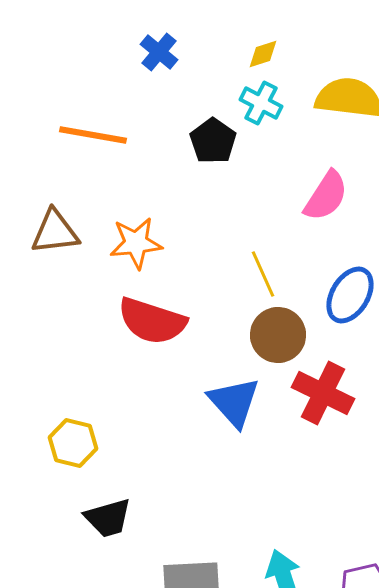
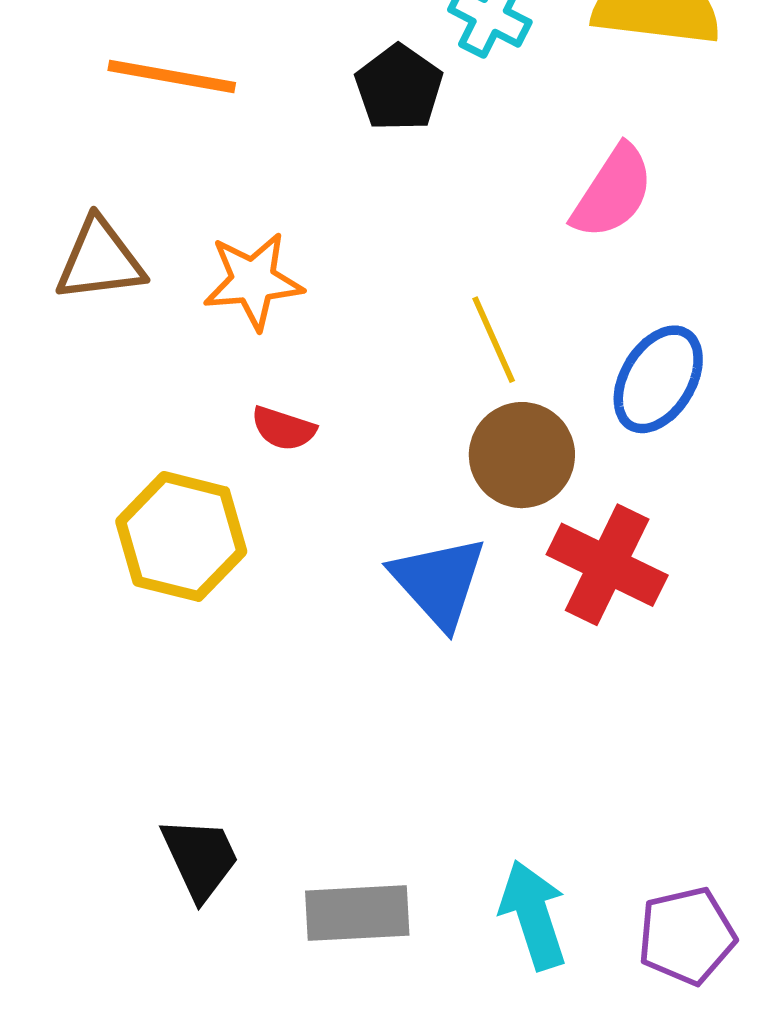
red semicircle: (152, 321) -> (283, 429), size x0.5
yellow hexagon: (73, 443) -> (181, 536), moved, size x1.4
black trapezoid: (108, 518) -> (200, 858), moved, turned -99

